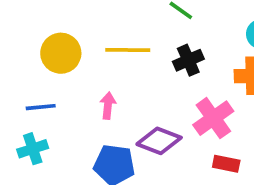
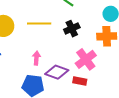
pink arrow: (108, 106) -> (36, 58), moved
red rectangle: (226, 164) -> (80, 81), moved

